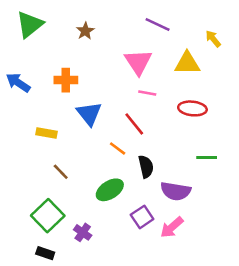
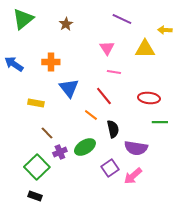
yellow arrow: (213, 39) -> (165, 30), turned -48
pink triangle: (138, 62) -> (107, 48), size x0.7
red ellipse: (192, 108) -> (149, 98), moved
purple cross: (83, 232) -> (60, 152), moved, turned 32

